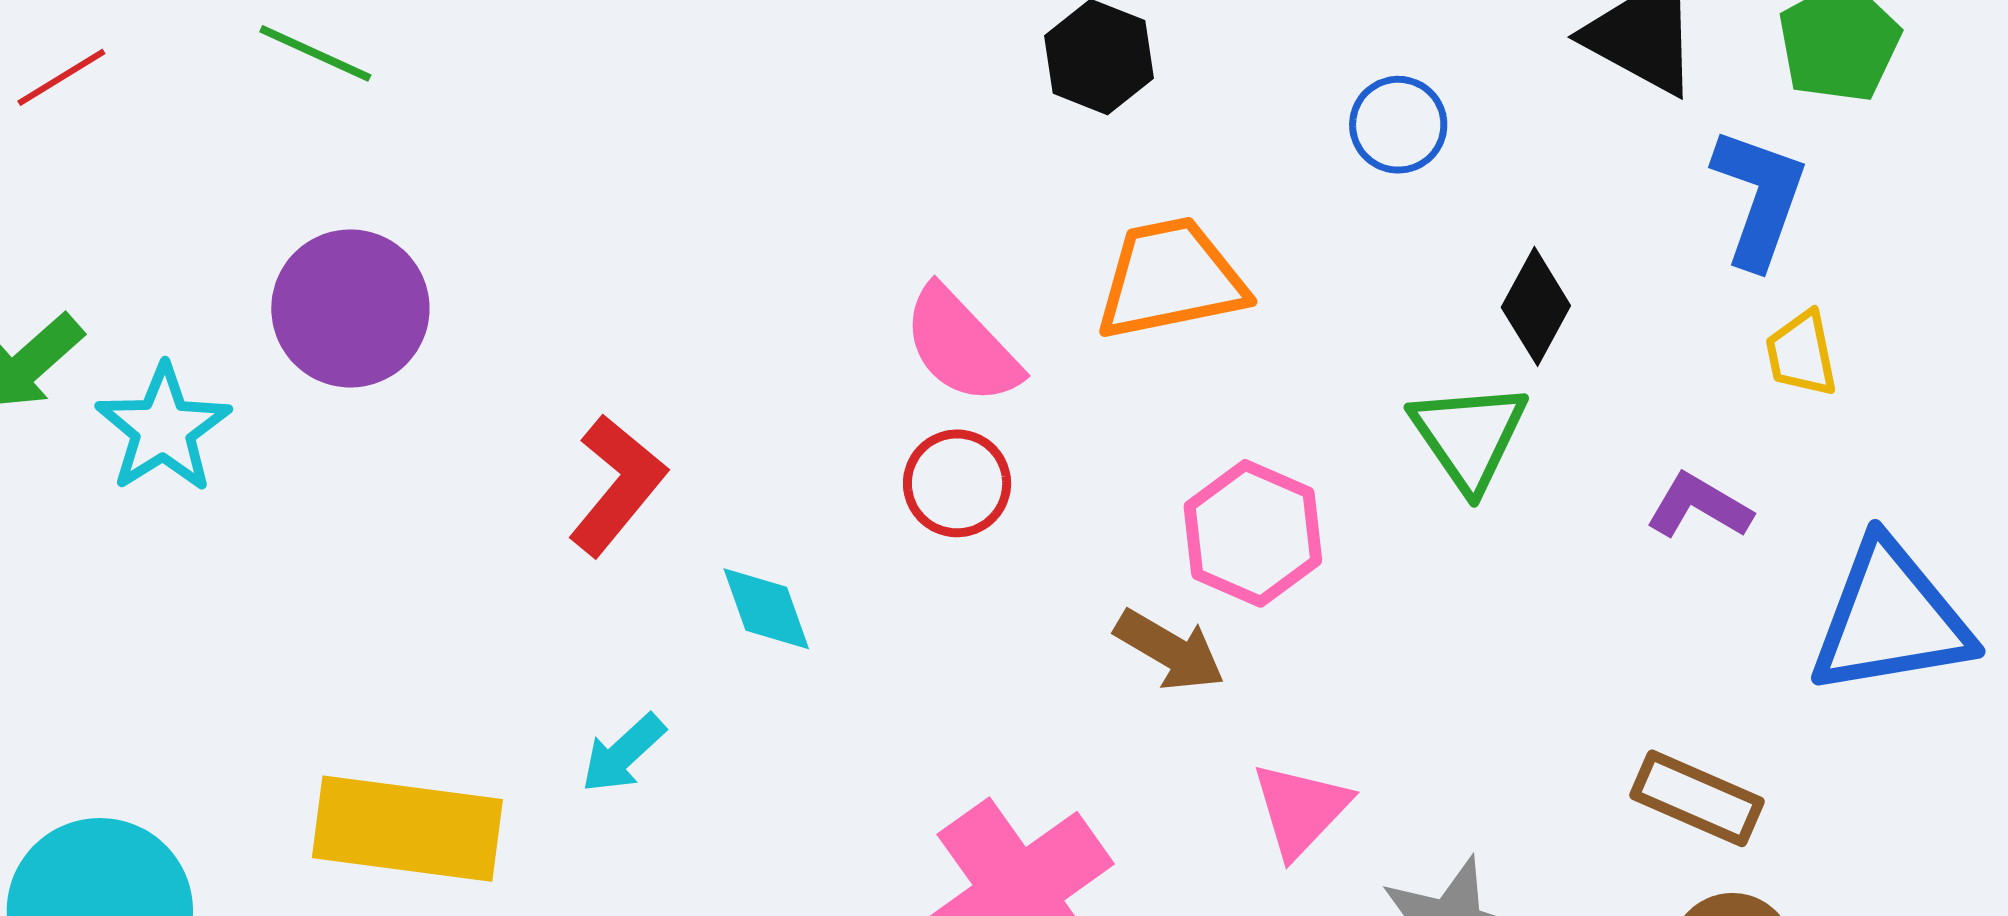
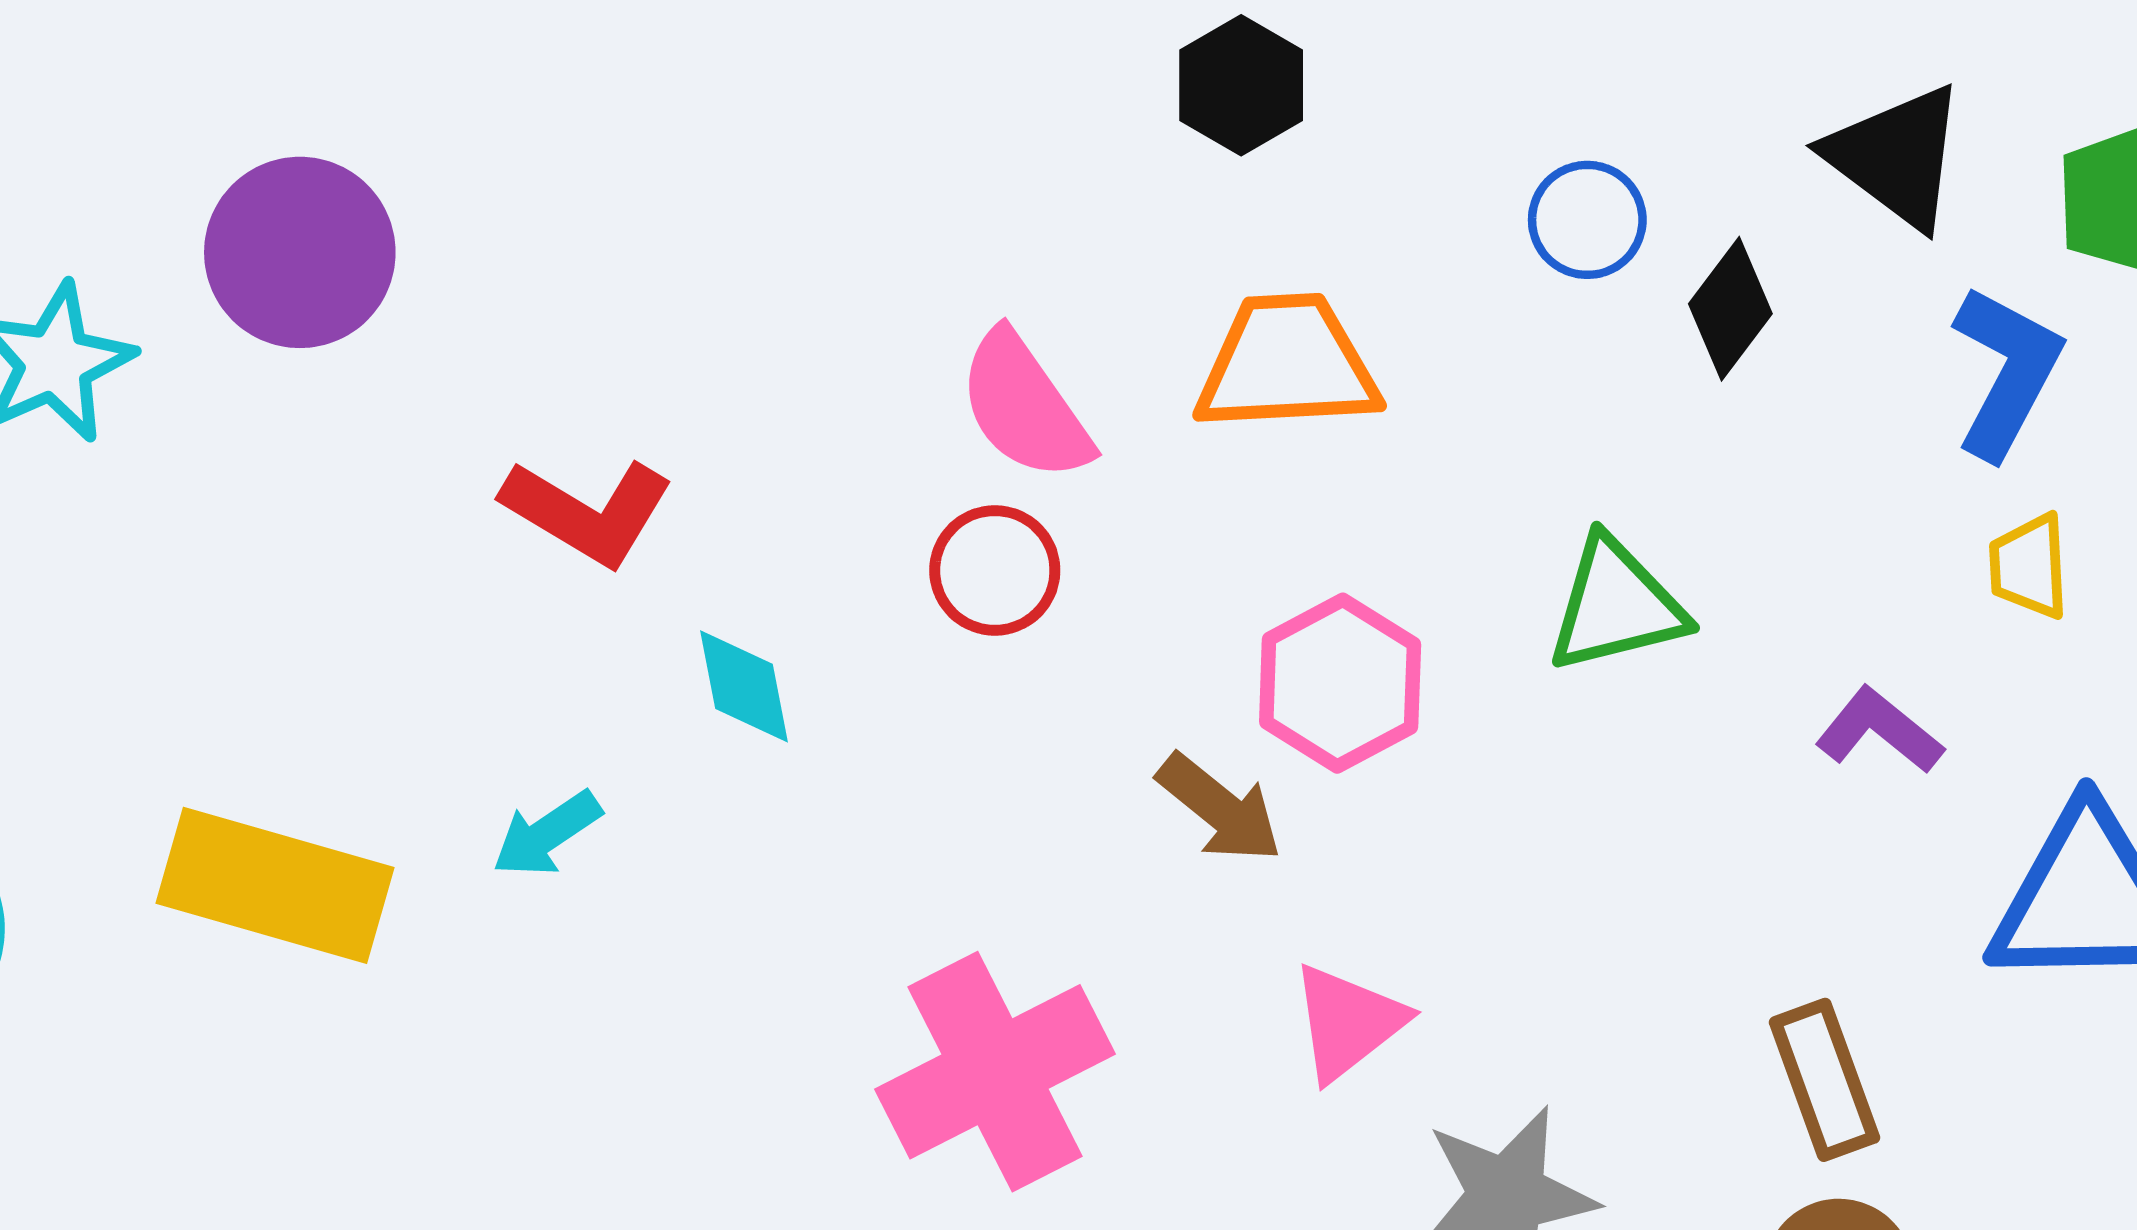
black diamond: (1536, 306) -> (1730, 309), moved
green triangle: (1469, 436) -> (1616, 605), turned 42
red L-shape: (617, 485) -> (588, 512), turned 73
brown rectangle: (1697, 798) -> (1824, 1080), turned 38

